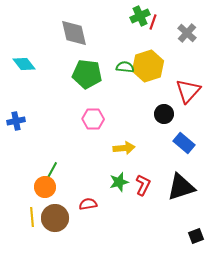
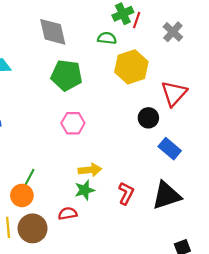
green semicircle: (125, 67) -> (107, 38), moved
yellow arrow: (124, 148) -> (90, 170), moved
green star: (119, 182) -> (85, 190), moved

